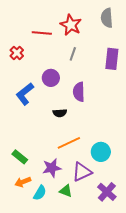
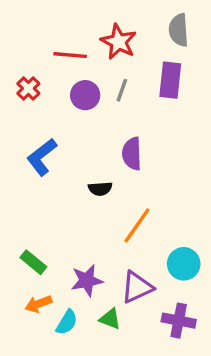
purple rectangle: (112, 59) -> (170, 80), moved
purple circle: (51, 78) -> (85, 95), moved
orange line: (69, 143) -> (137, 225), moved, turned -30
cyan circle: (101, 152) -> (184, 264), moved
purple cross: (107, 192) -> (179, 321), turned -30

